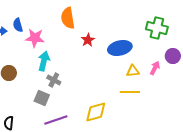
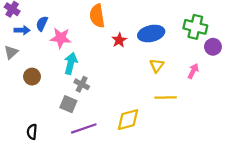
blue semicircle: (18, 25) -> (42, 24), turned 40
blue ellipse: (120, 48) -> (151, 34), moved
purple circle: (173, 56) -> (213, 47), moved
yellow triangle: (133, 71) -> (157, 66), moved, turned -48

